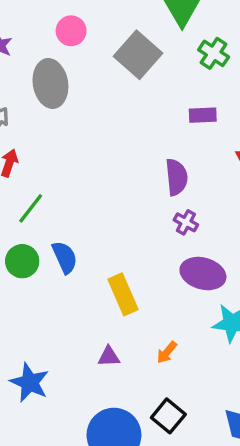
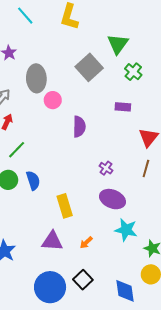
pink circle: (71, 31) -> (53, 100), moved
purple semicircle: (176, 177) -> (79, 127), moved
purple triangle: (109, 357) -> (52, 241), size x1.6

